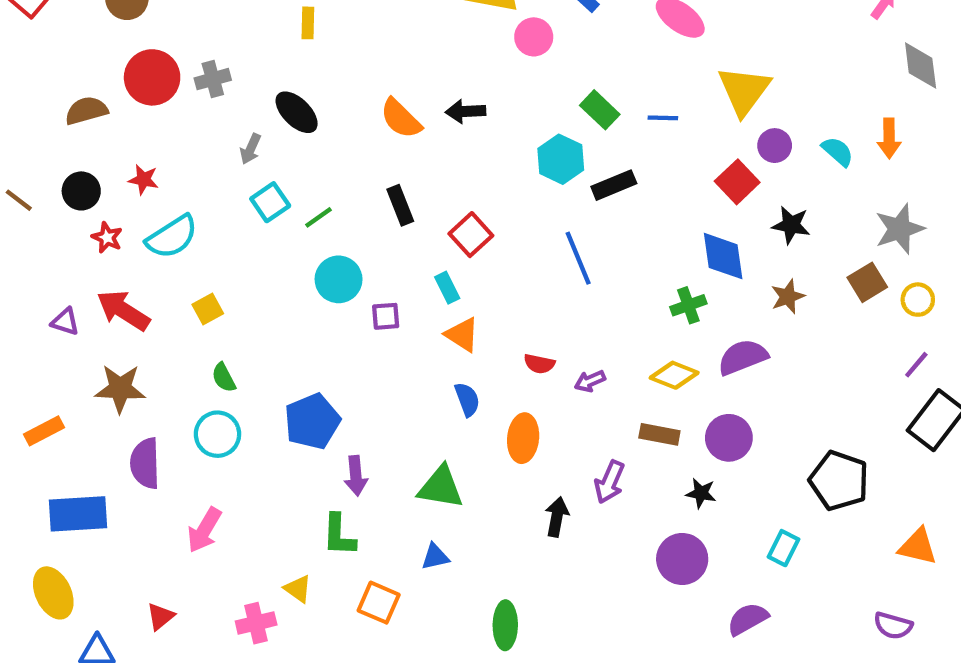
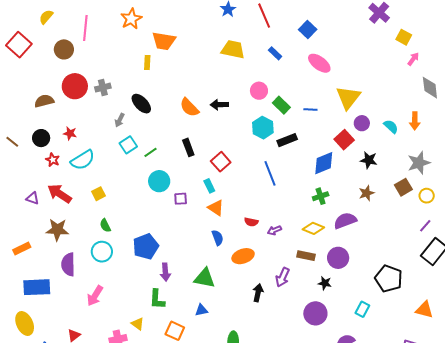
pink circle: (534, 37) -> (259, 91), moved
blue diamond: (723, 256) -> (324, 163), moved, turned 75
orange ellipse: (523, 438) -> (243, 256), turned 65

